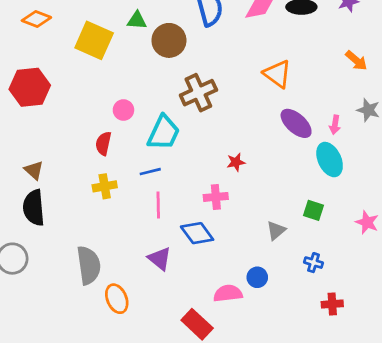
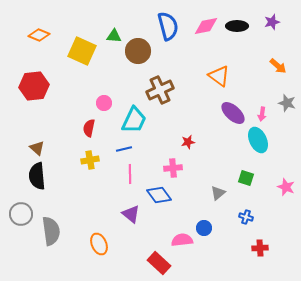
gray semicircle: (89, 265) -> (51, 231), moved

